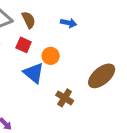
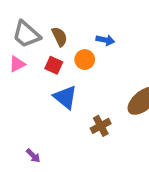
orange circle: (51, 56) -> (85, 60), moved
brown cross: (65, 98) -> (101, 126), turned 30

